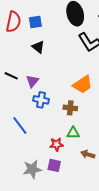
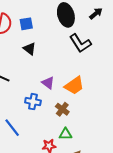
purple triangle: (32, 81) -> (48, 83), moved, turned -32
brown cross: (70, 108) -> (62, 109), turned 32

